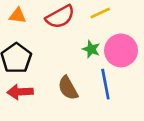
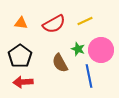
brown semicircle: (68, 88) -> (60, 63), moved

